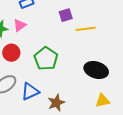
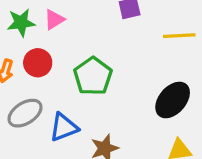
yellow line: (86, 29) -> (179, 36), moved
black ellipse: (96, 70) -> (173, 100), turned -70

